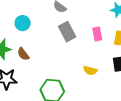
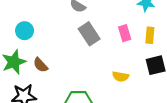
cyan circle: (23, 23) -> (25, 31), moved

